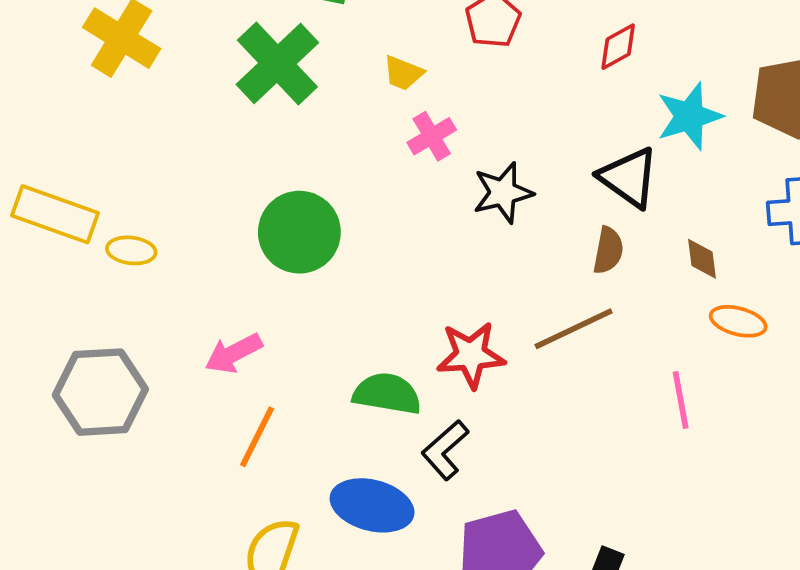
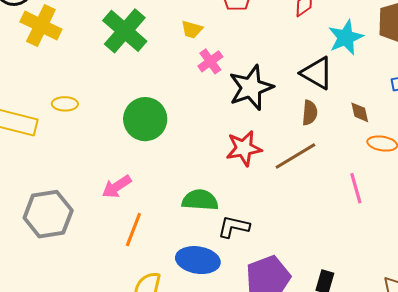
black star: (503, 193) -> (251, 88), size x1.4
yellow ellipse: (131, 250) -> (65, 104), moved
red star: (471, 355) -> (244, 148), moved
black L-shape: (445, 450) -> (234, 227), turned 60

